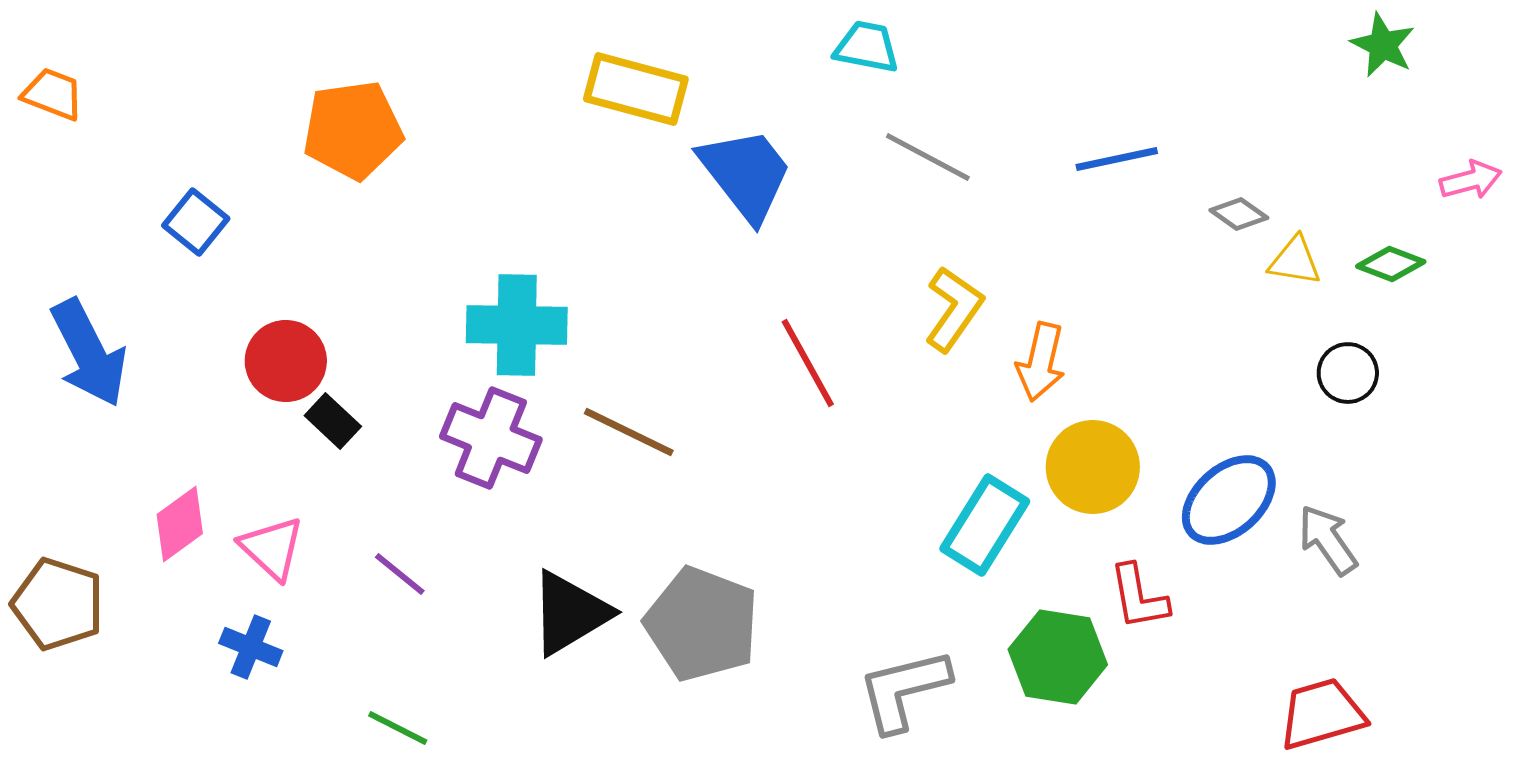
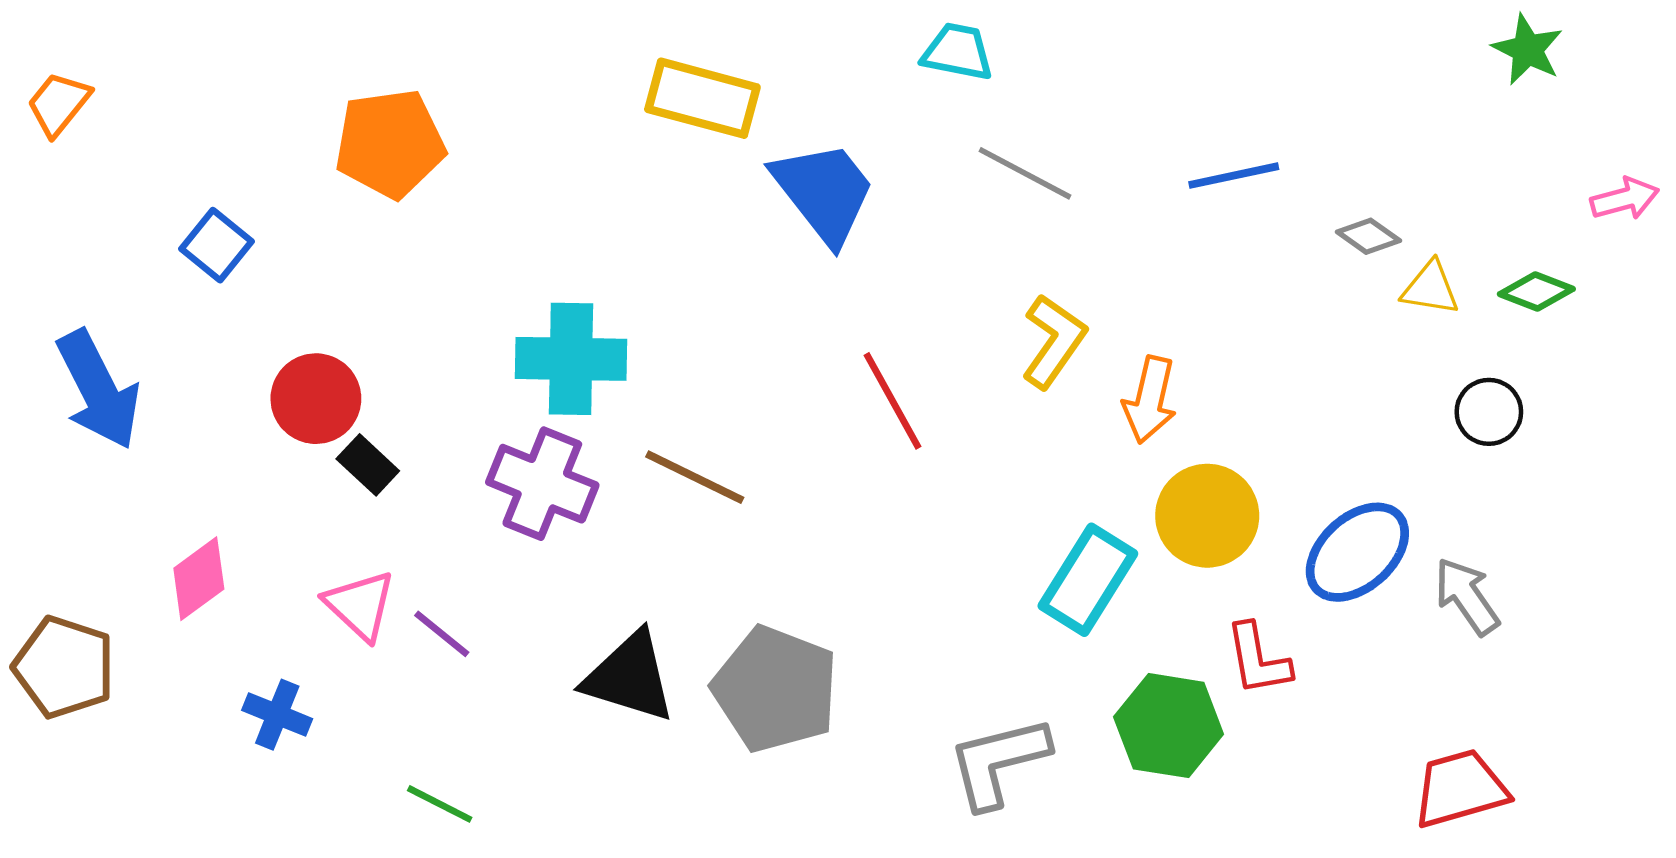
orange trapezoid: (53, 94) -> (59, 104), turned -72
pink triangle: (272, 548) -> (360, 605), moved
black triangle: (570, 613) -> (630, 677), turned 48

